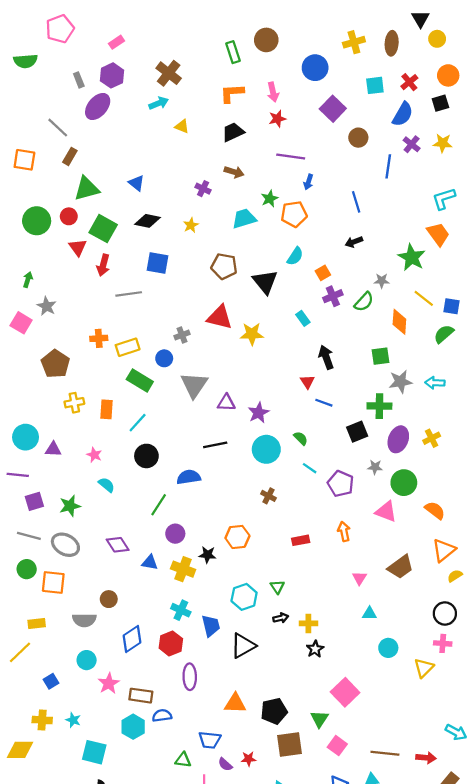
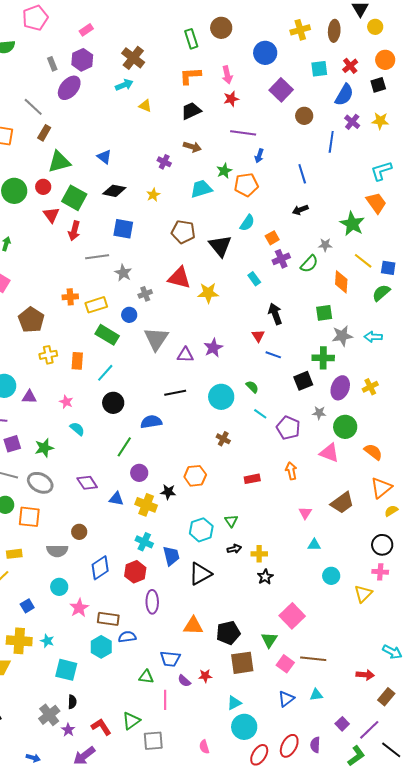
gray star: (47, 306) -> (123, 273), moved
purple star: (258, 413) -> (213, 348), moved
yellow cross: (42, 720) -> (19, 641), size x1.4
brown line: (385, 753) -> (313, 659), moved

